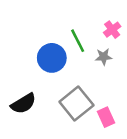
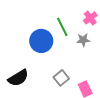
gray square: (76, 104) -> (61, 78), size x0.6

